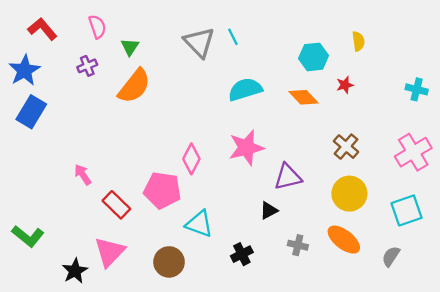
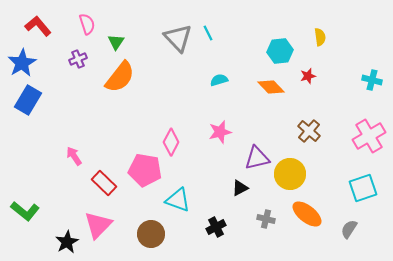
cyan semicircle: (245, 89) -> (219, 80), size x0.6
pink star: (246, 148) -> (220, 132), size x0.7
yellow circle: (349, 194) -> (290, 174), moved

